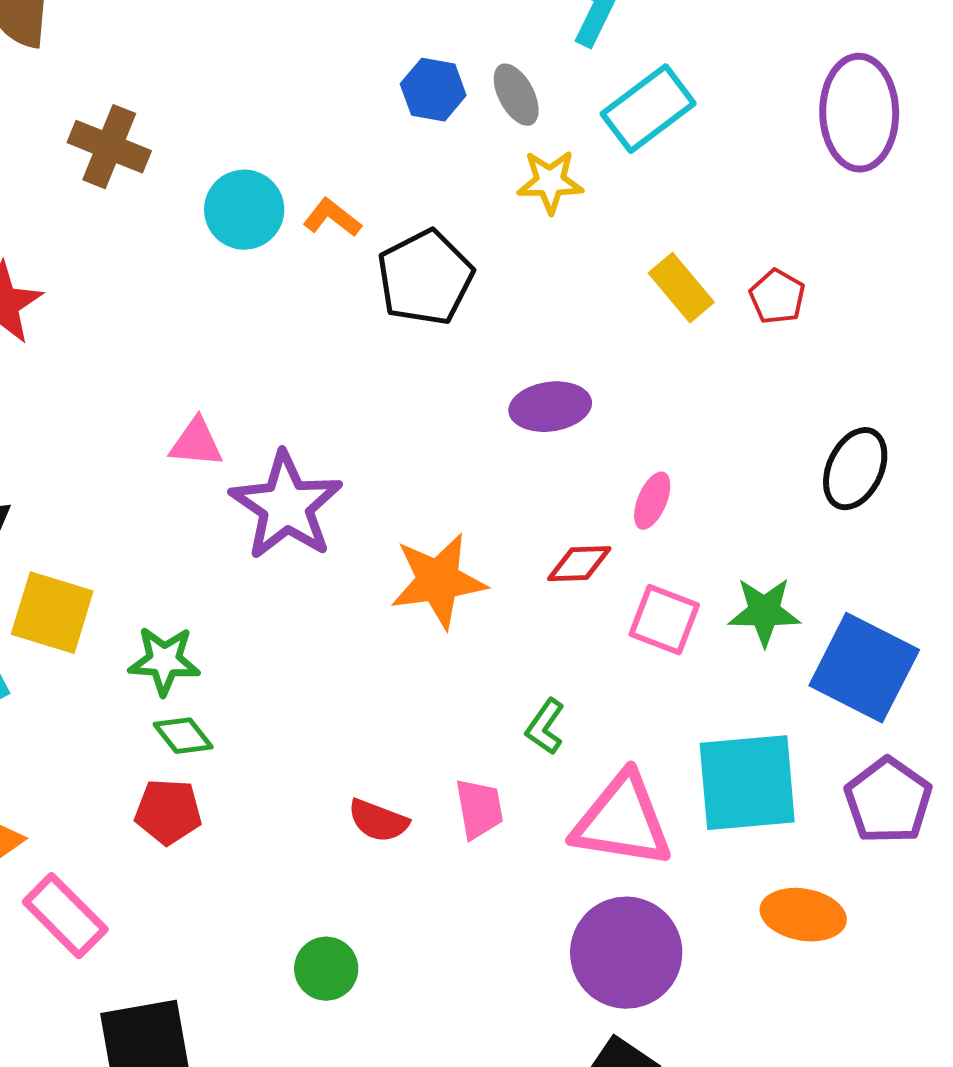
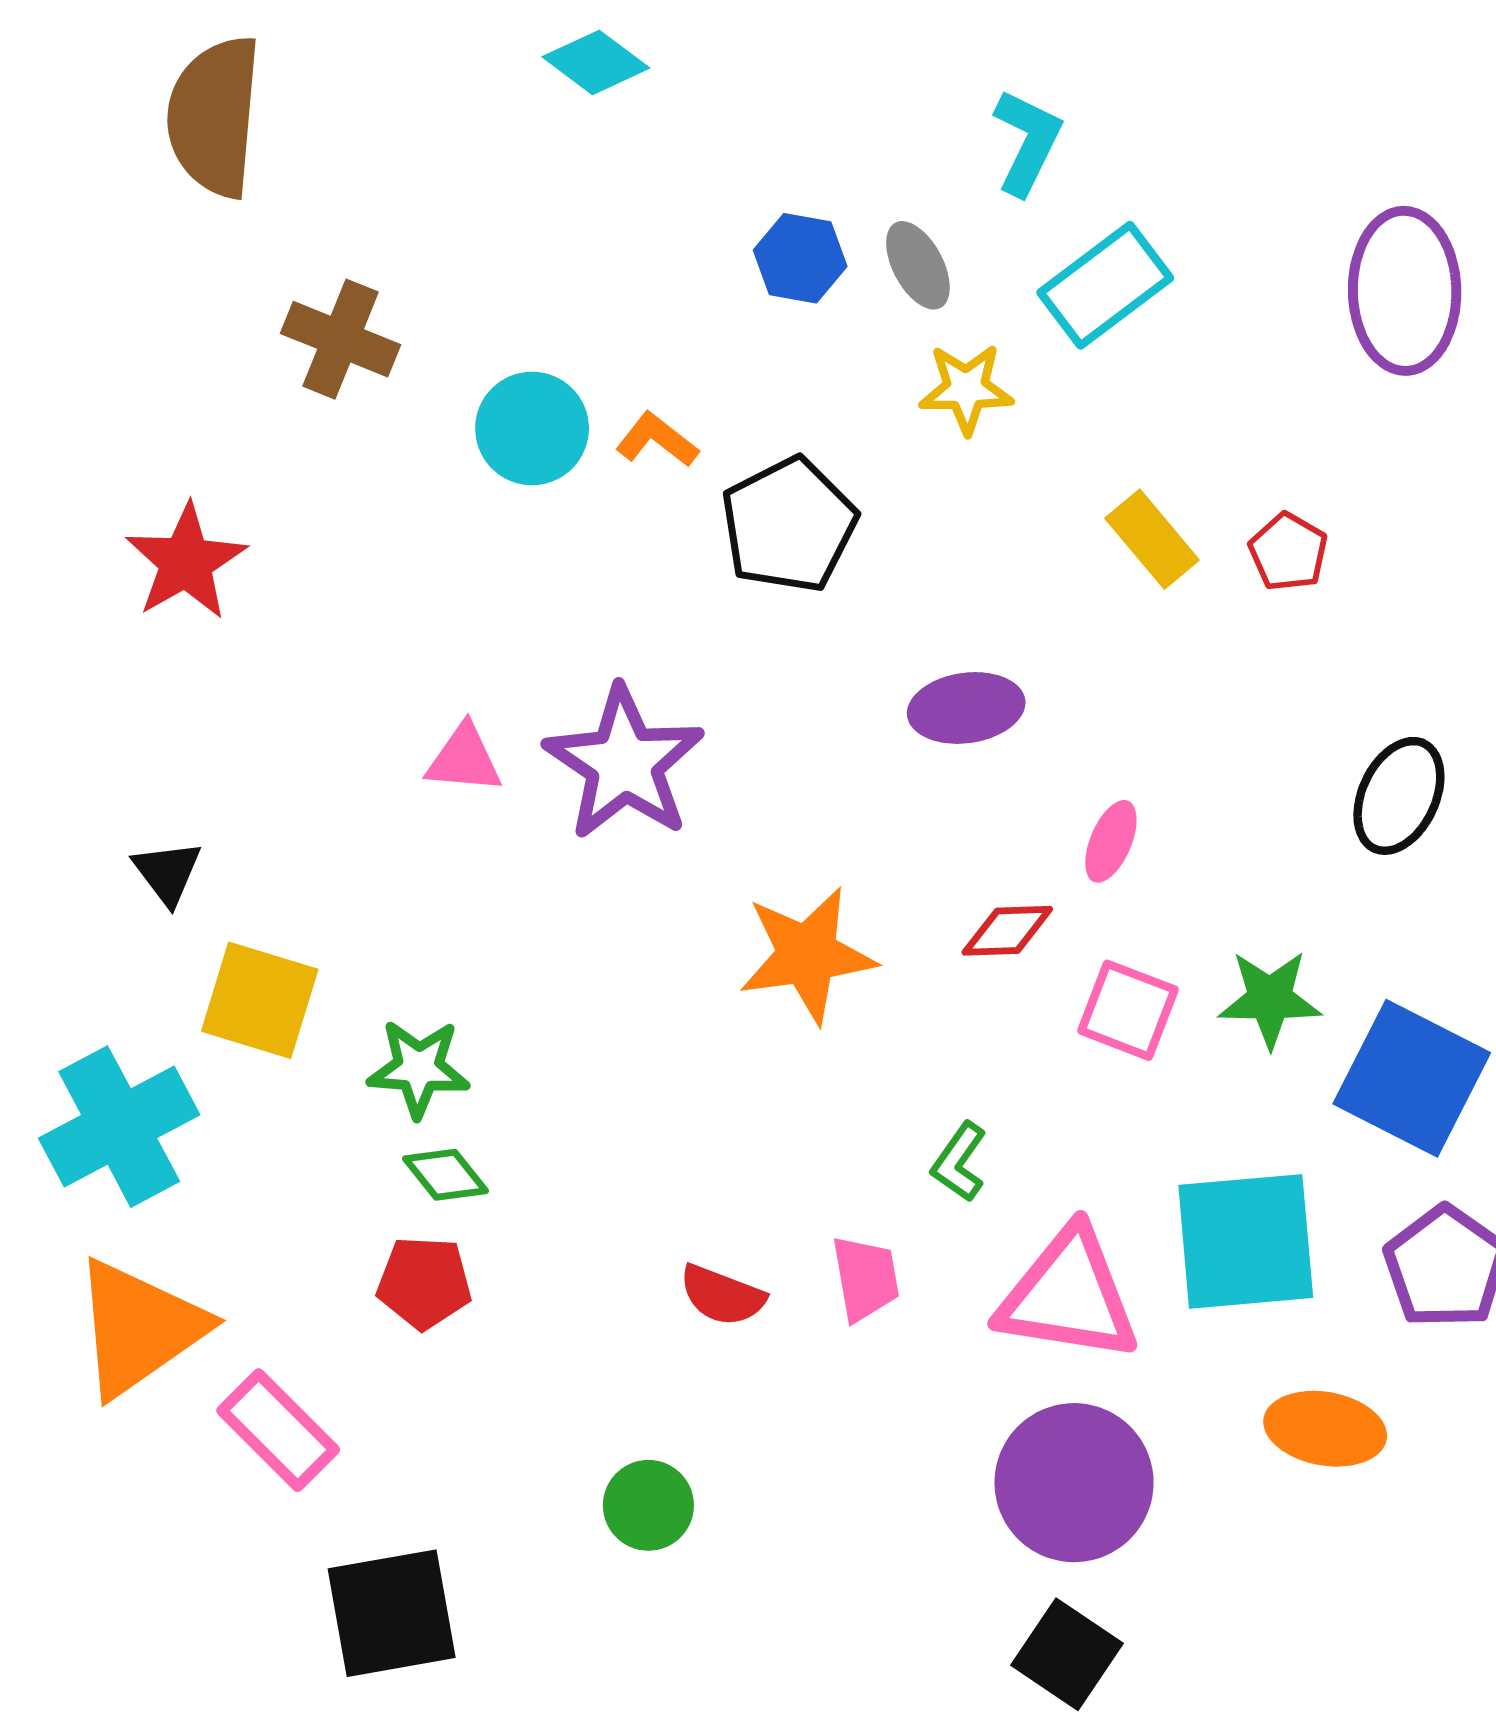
purple star: (286, 506) -> (624, 763), moved

